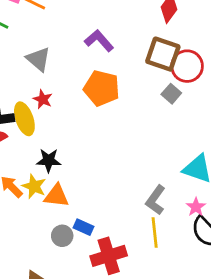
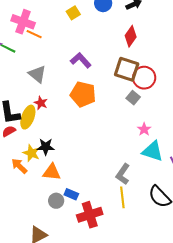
yellow ellipse: (24, 119) -> (28, 117), turned 40
yellow star: (34, 186) -> (31, 153), moved
pink star: (196, 207) -> (144, 129), moved

